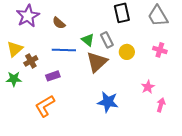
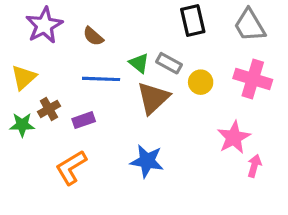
gray rectangle: (107, 40) -> (169, 63), turned -35
pink cross: (160, 50) -> (253, 79), size x1.6
brown cross: (31, 61) -> (49, 109), moved
pink star: (148, 87) -> (234, 137), size x1.5
blue star: (108, 102) -> (147, 161), moved

